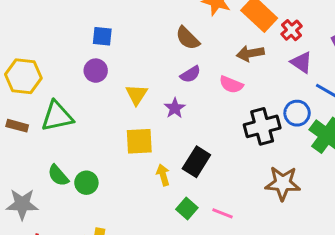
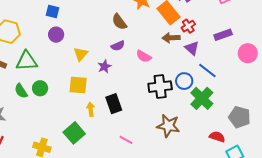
blue square: (102, 36) -> (53, 11), moved
brown arrow: (250, 53) -> (171, 38), moved
black rectangle: (196, 162) -> (114, 104), turned -60
green semicircle: (58, 175) -> (21, 91), moved
green circle: (86, 183) -> (40, 88), moved
green square: (187, 209) -> (74, 133), moved, size x1.5

